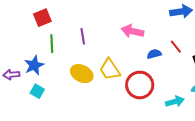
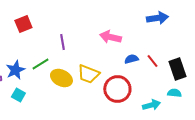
green line: (52, 44) -> (40, 64), moved, turned 60
red line: (176, 47) -> (152, 61), moved
yellow trapezoid: (110, 69) -> (88, 74), turned -35

